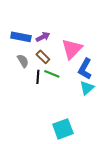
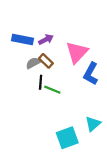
gray semicircle: (23, 61) -> (33, 63), moved, turned -88
green line: (52, 74) -> (52, 90), moved
cyan triangle: (87, 88) -> (93, 124), moved

